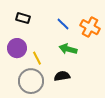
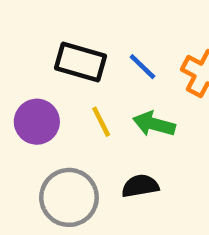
black rectangle: (23, 18) -> (80, 62), moved, size x1.5
yellow line: (37, 58) -> (101, 122), moved

